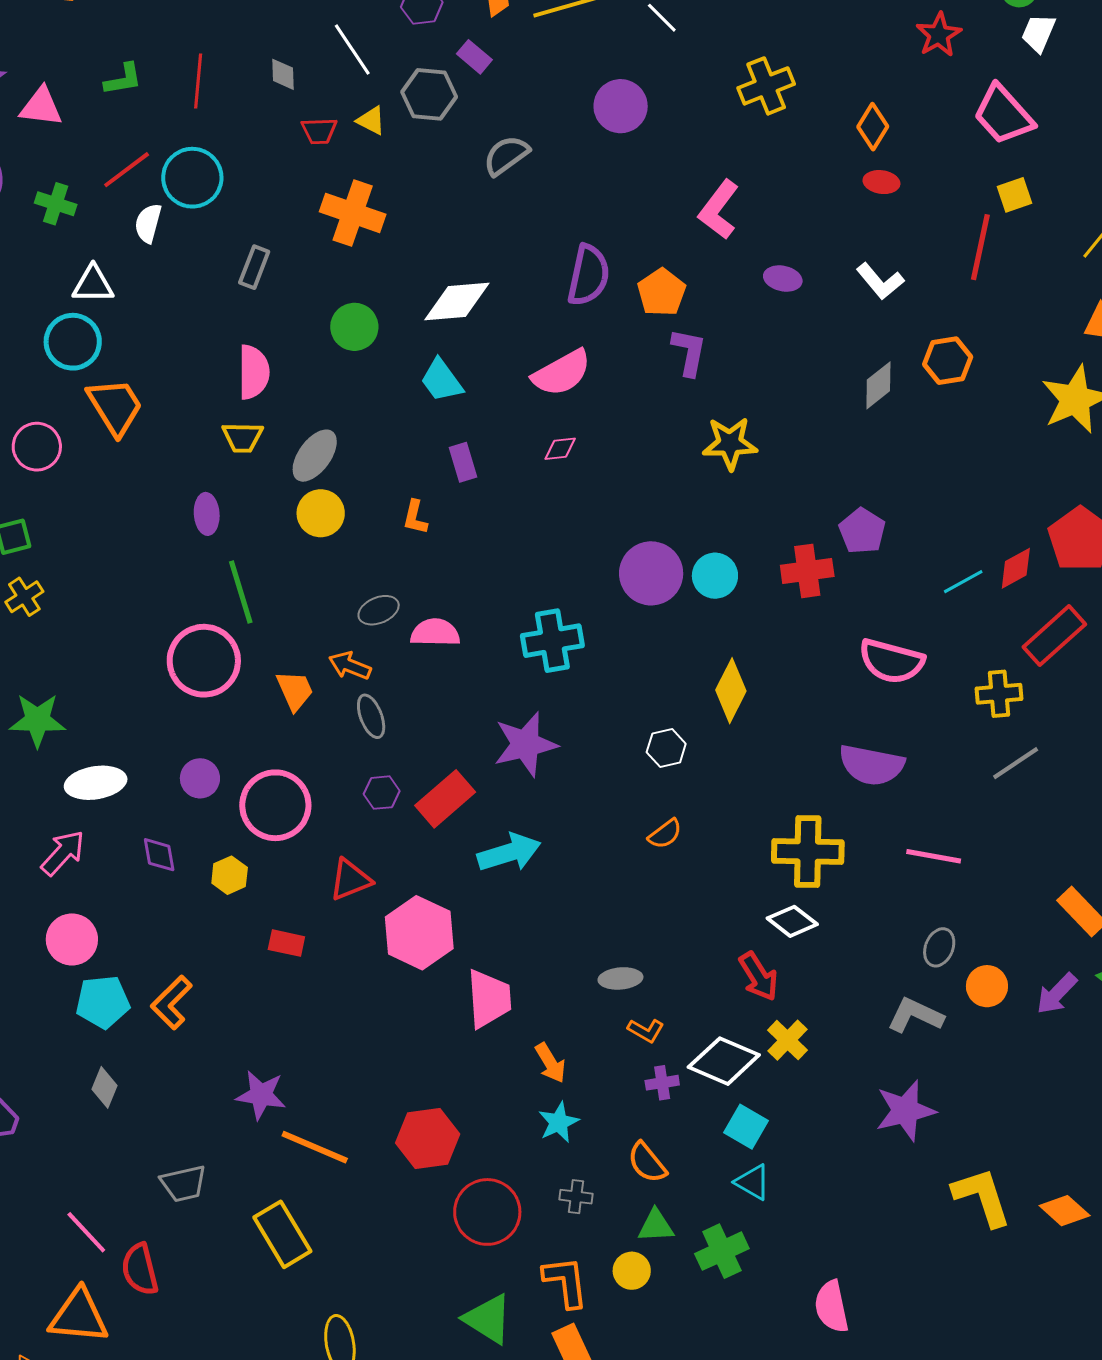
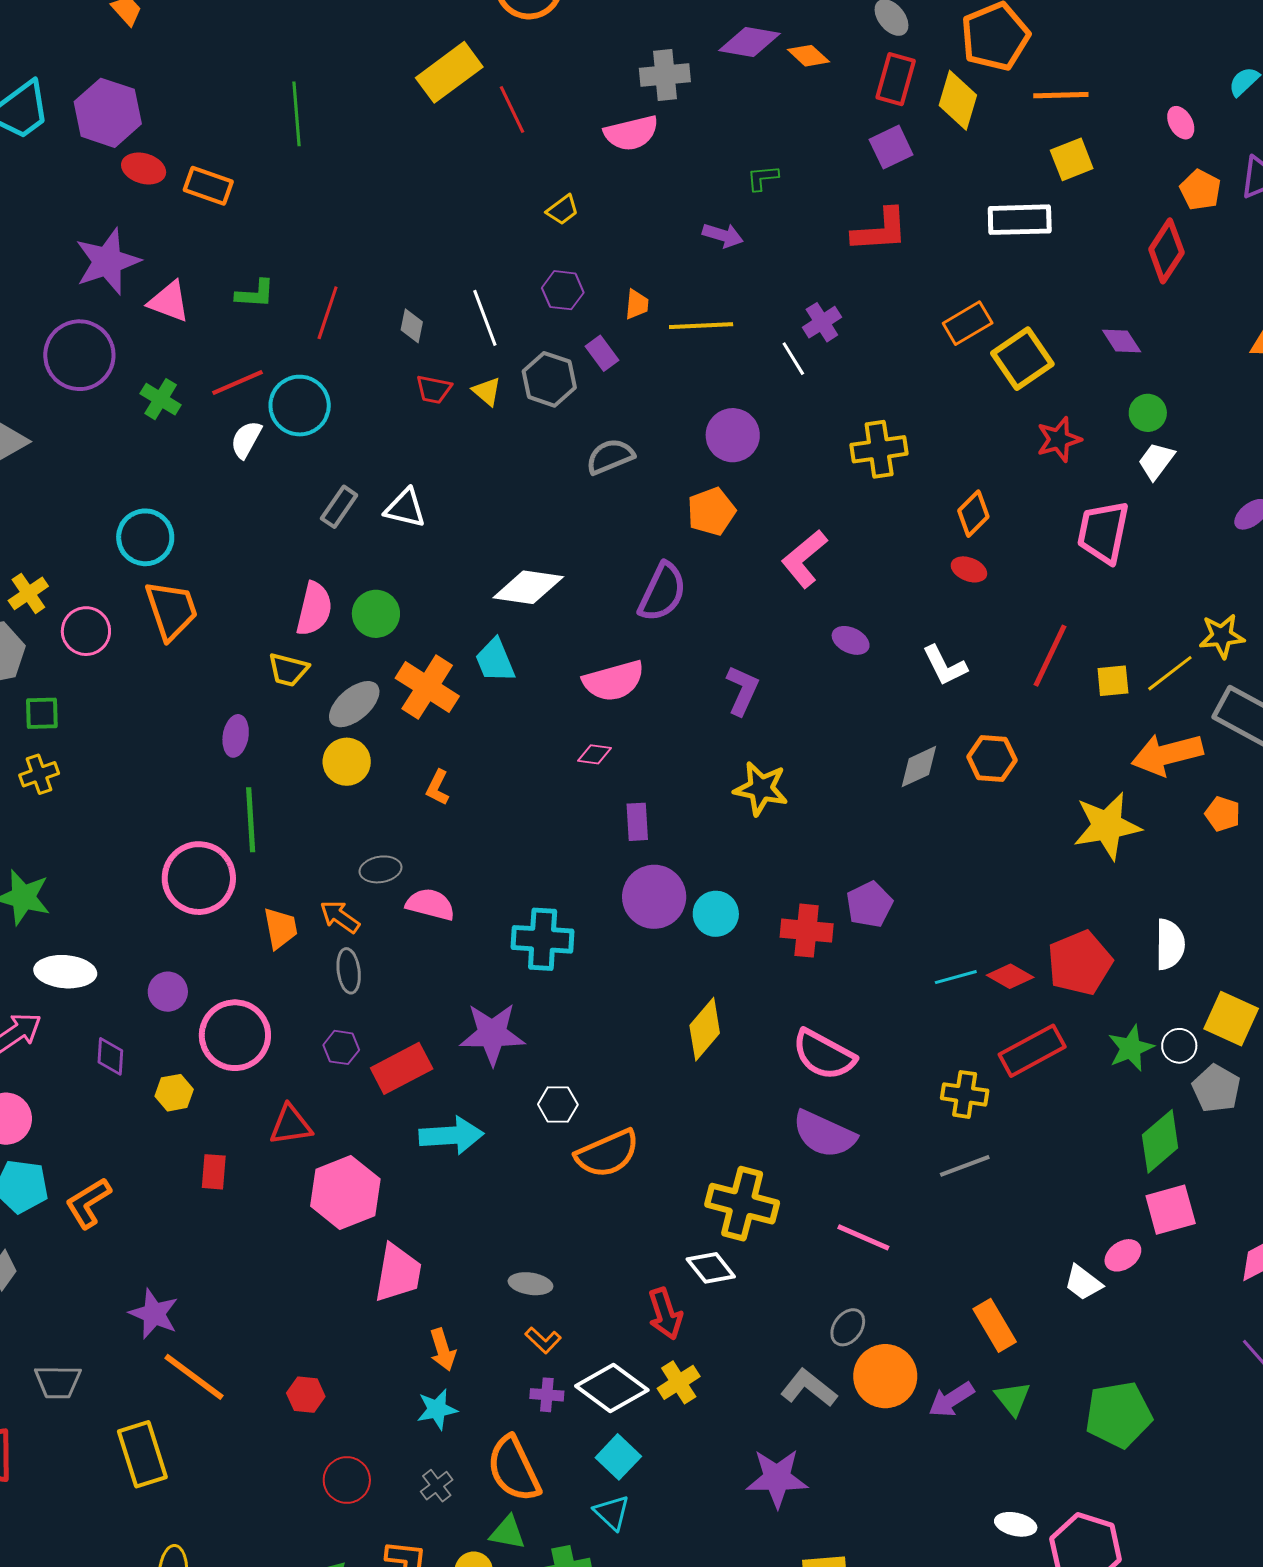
pink trapezoid: (1003, 115) -> (1103, 532), turned 40
yellow square: (1014, 195) -> (1113, 681), moved
orange cross: (353, 213) -> (427, 687), moved
white triangle: (93, 284) -> (405, 508), moved
orange pentagon: (662, 292) -> (711, 511), moved
green circle: (354, 327) -> (376, 614), moved
purple rectangle: (463, 462) -> (637, 822), moved
red diamond: (1016, 568) -> (1010, 976), turned 45
pink semicircle: (891, 661) -> (824, 1055), moved
white hexagon: (666, 748) -> (558, 1104), moved
orange semicircle: (665, 834) -> (607, 1153), size x1.8
red rectangle: (286, 943) -> (214, 1172), turned 69
orange circle: (987, 986) -> (885, 1376), size x1.5
red hexagon: (428, 1138) -> (306, 1395), size x0.6
orange semicircle: (647, 1163) -> (514, 1469), size x1.5
gray cross: (576, 1197) -> (437, 1486), turned 32
red circle: (487, 1212) -> (347, 1480), size x0.7

